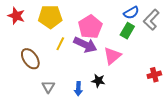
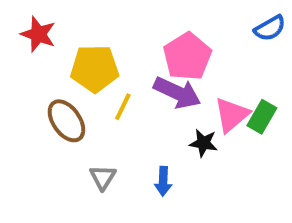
yellow pentagon: (50, 17) -> (95, 68), moved
green rectangle: (127, 31) -> (262, 117), moved
yellow line: (60, 44) -> (123, 107), moved
black star: (98, 81) -> (203, 143), moved

